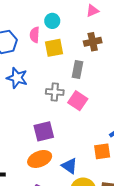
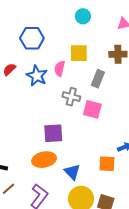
cyan circle: (52, 21) -> (83, 16), moved
pink semicircle: (35, 35) -> (60, 69), moved
pink square: (78, 101) -> (92, 109), turned -30

